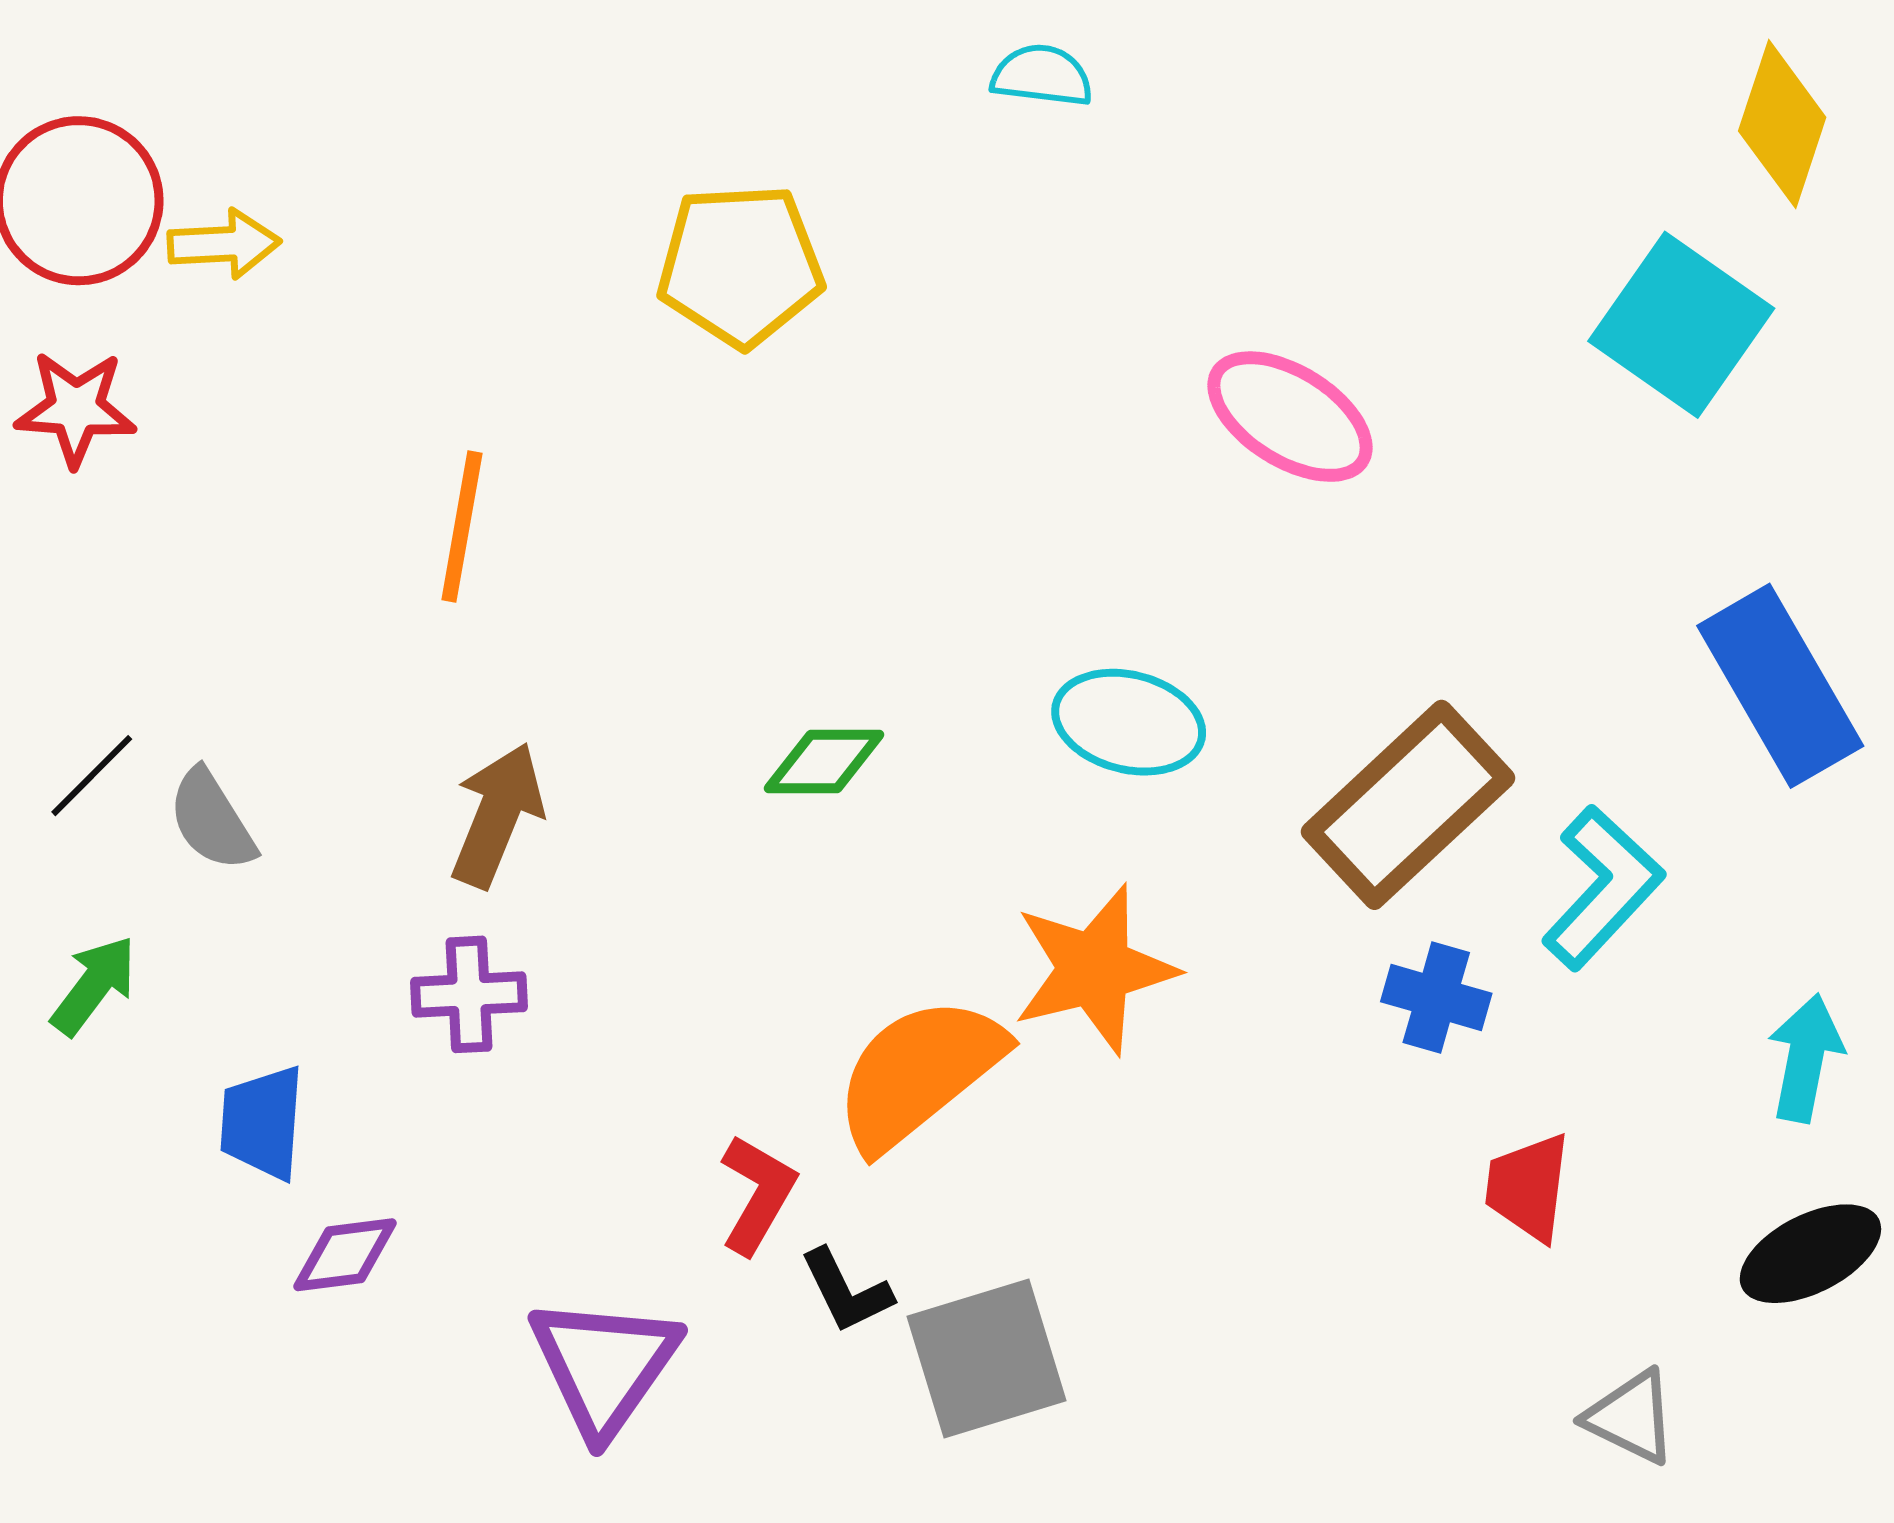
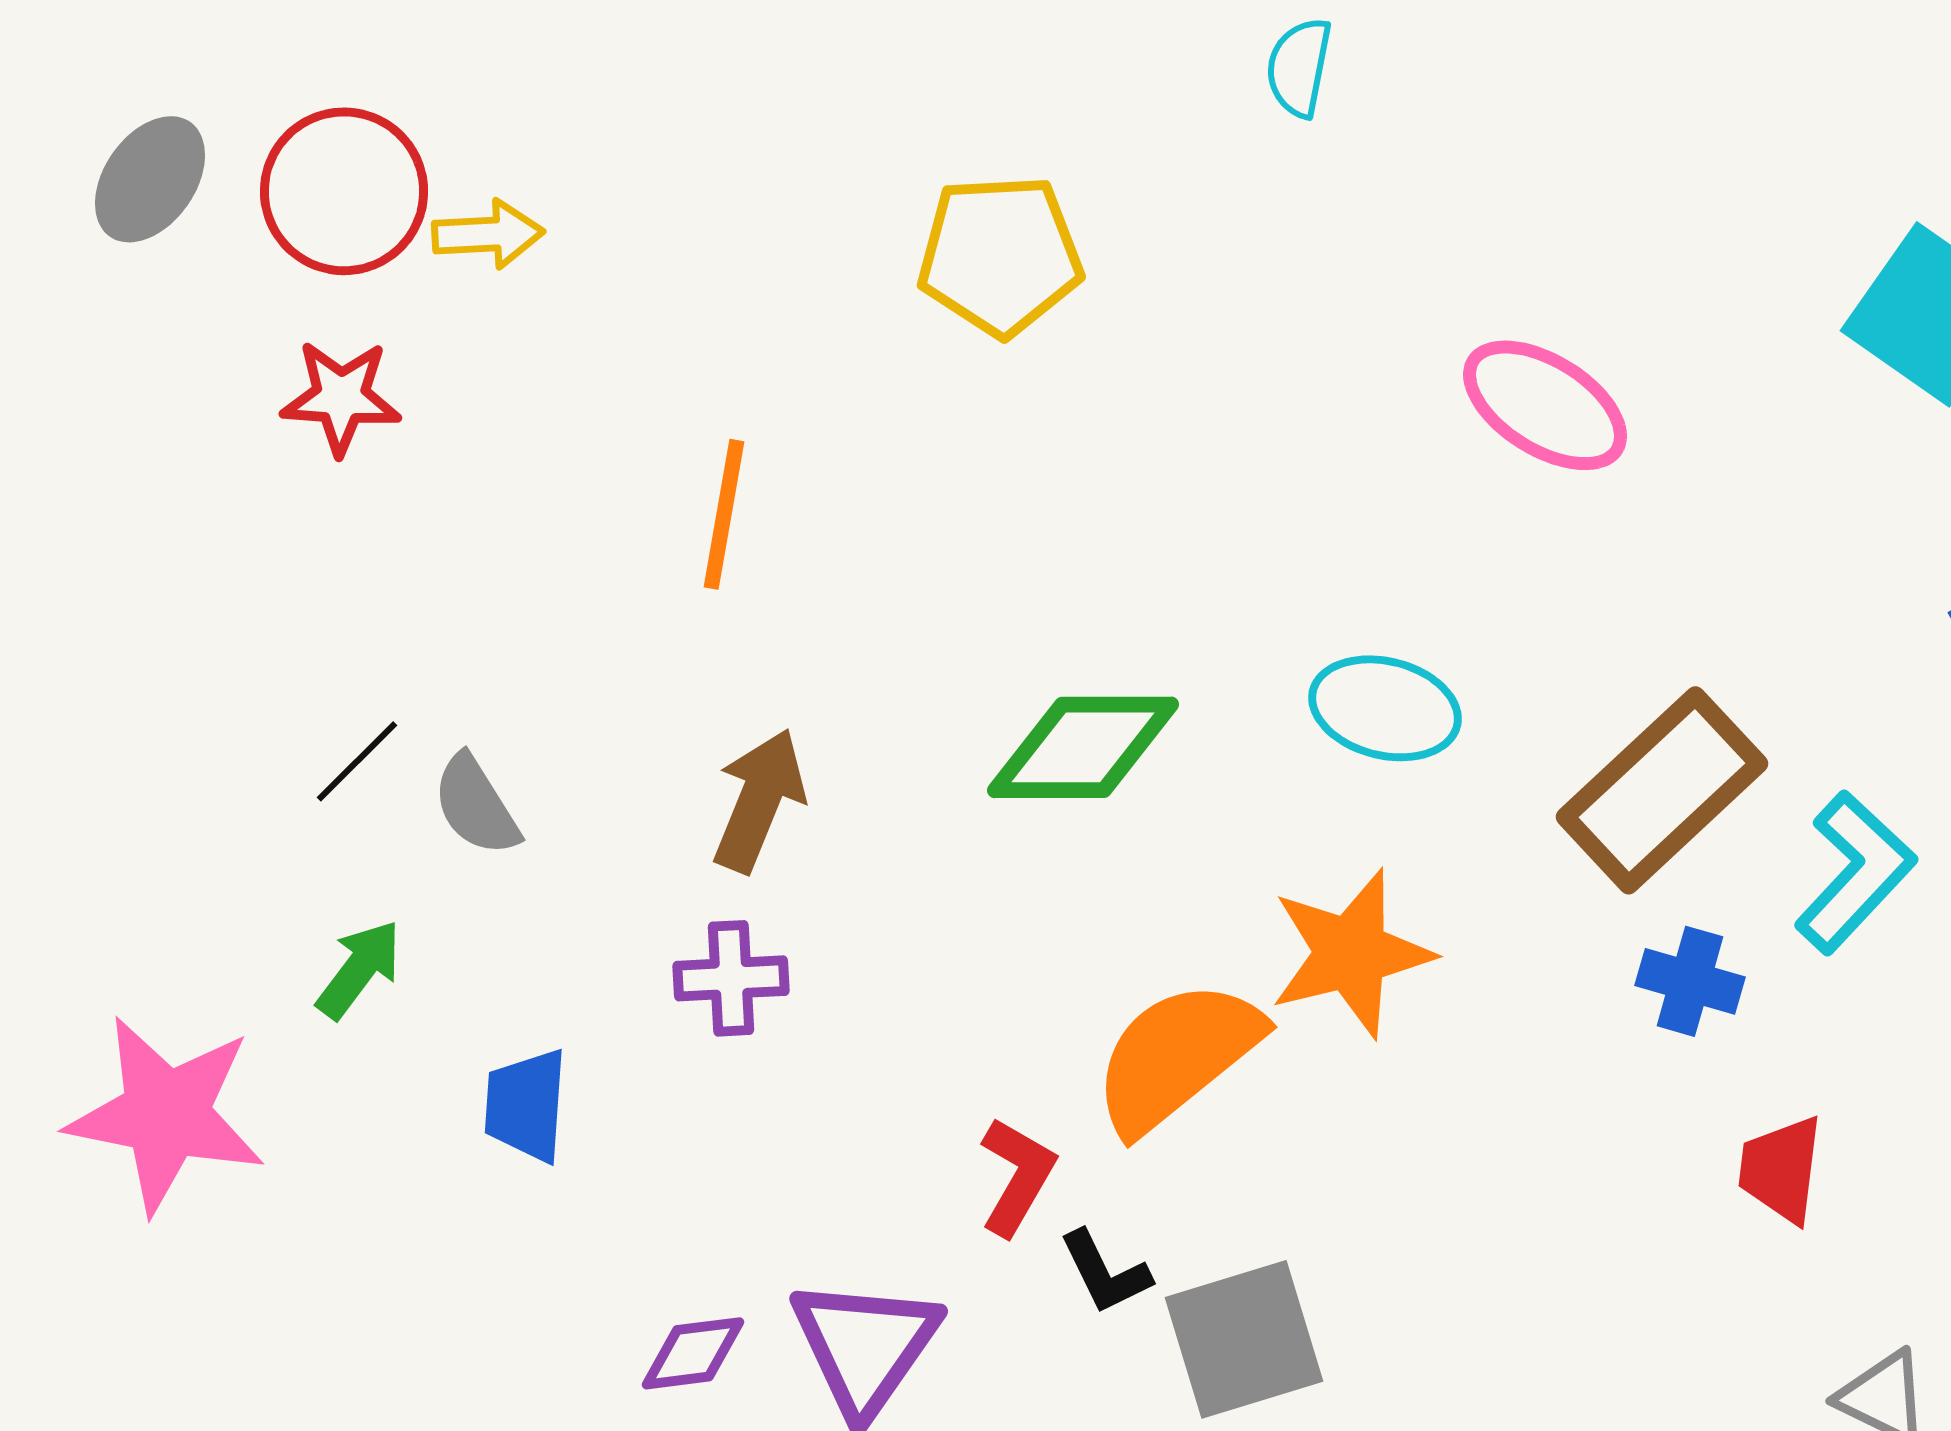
cyan semicircle: (1042, 76) -> (1299, 67), turned -86
green diamond: (824, 761) -> (1083, 747), size x1.6
purple diamond: (345, 1255) -> (693, 1353), moved

